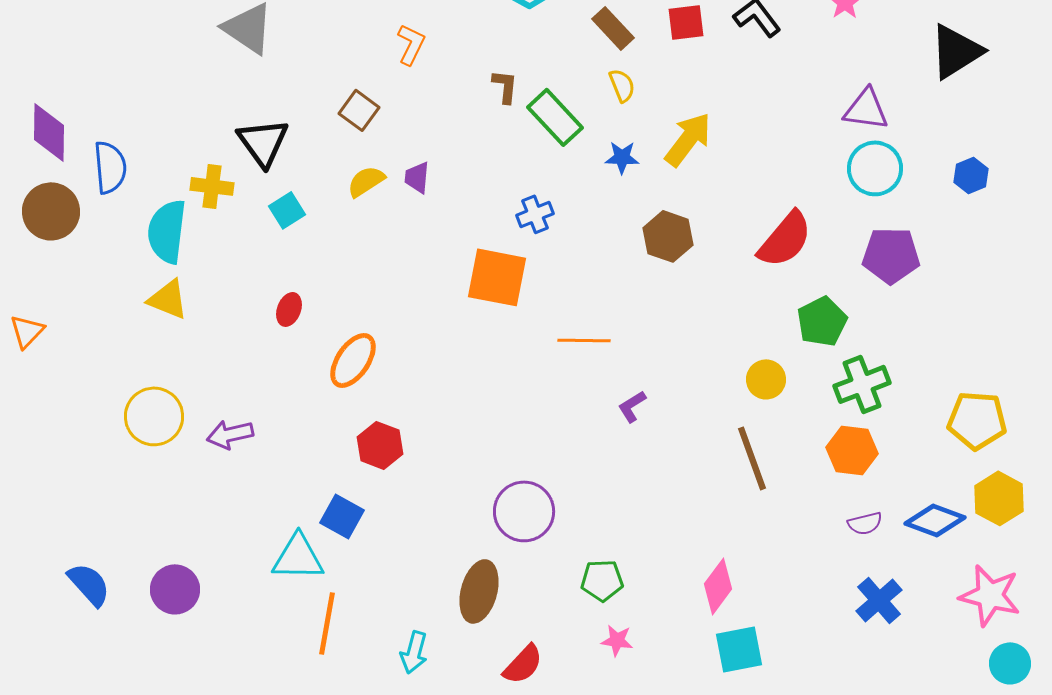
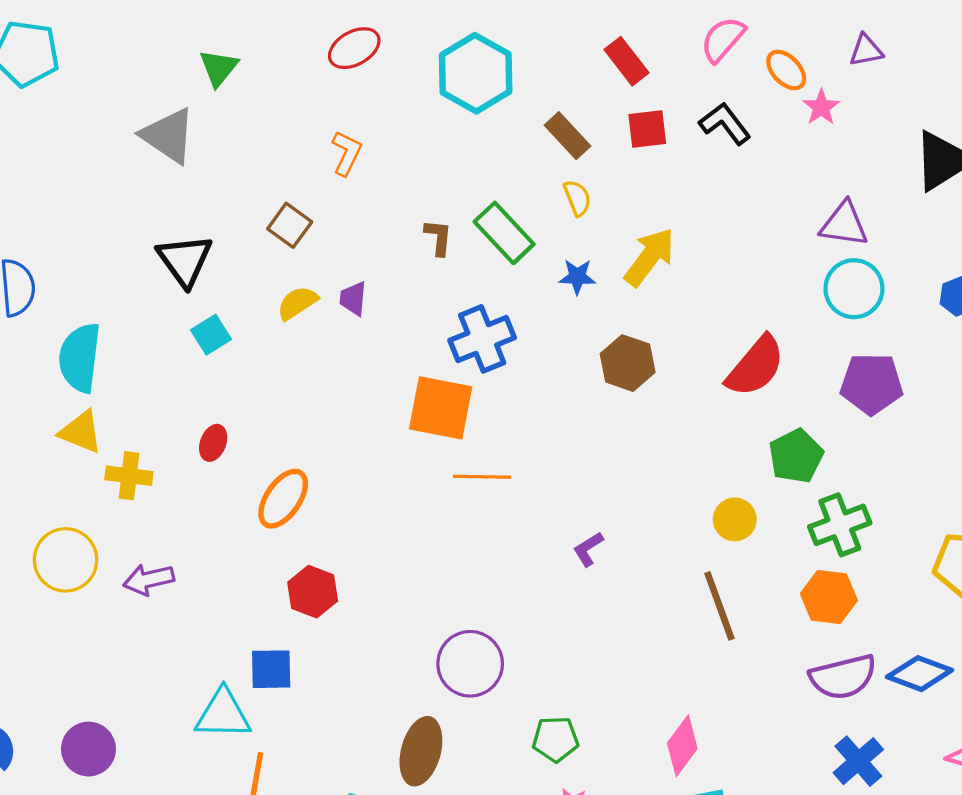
brown L-shape: (505, 86) -> (438, 237), moved
yellow cross: (212, 186) -> (129, 476), moved
blue cross: (535, 214) -> (482, 339), size x1.6
orange line: (584, 340) -> (482, 477), moved
blue square: (342, 516) -> (271, 669), turned -30
purple semicircle: (865, 523) -> (843, 677), size x1.8

